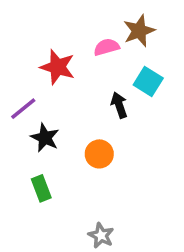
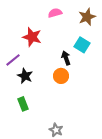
brown star: (139, 31) -> (87, 17), moved
pink semicircle: (106, 47) -> (55, 13), moved
orange circle: (99, 154) -> (61, 76), moved

